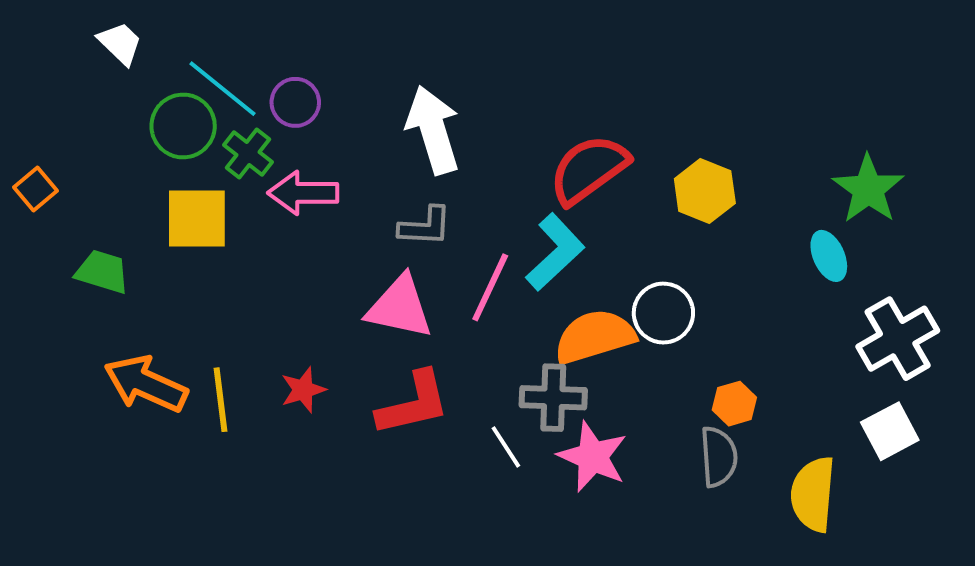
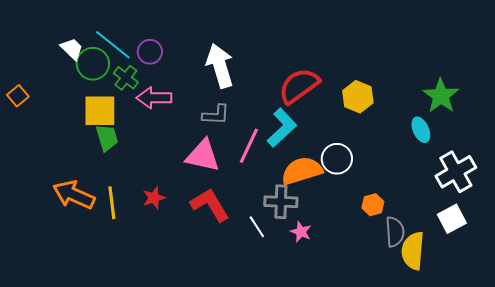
white trapezoid: (120, 43) -> (72, 49), moved
green trapezoid: (102, 272) -> (107, 138), moved, turned 56
red L-shape: (413, 404) -> (210, 205), turned -108
pink star: (593, 457) -> (301, 232), size x0.6
gray semicircle: (719, 457) -> (395, 232), moved

